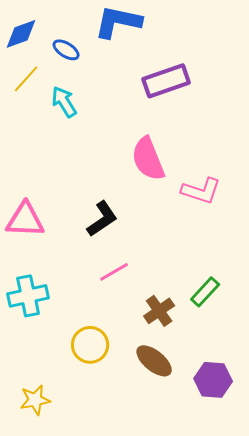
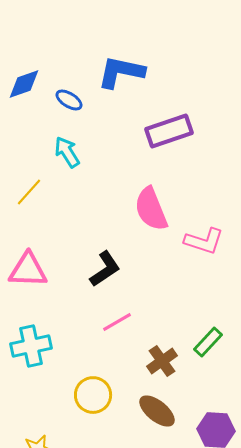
yellow line: (26, 79) -> (29, 192), moved

